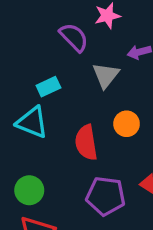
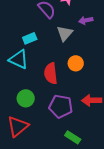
green circle: (29, 190) -> (26, 98), moved

